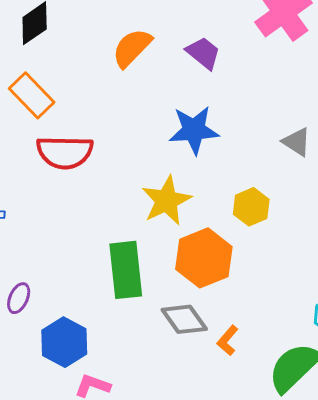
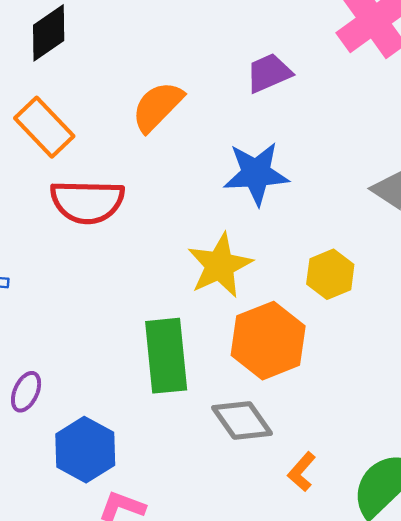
orange semicircle: (132, 48) -> (157, 107), moved
purple trapezoid: (203, 53) -> (269, 73), turned -63
orange L-shape: (228, 340) -> (302, 472), moved

